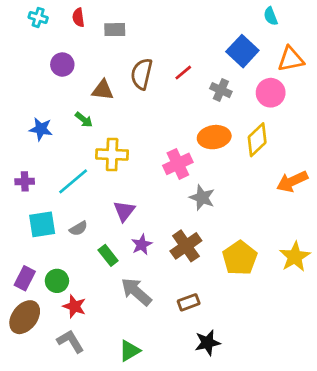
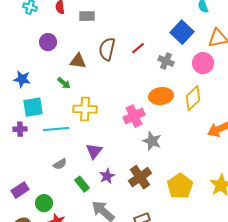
blue star: (41, 129) -> (22, 79), moved
cyan line: (73, 181) -> (56, 129), turned 35
cyan square: (42, 224) -> (33, 107), moved
purple rectangle: (25, 278) -> (20, 190), moved, turned 30

